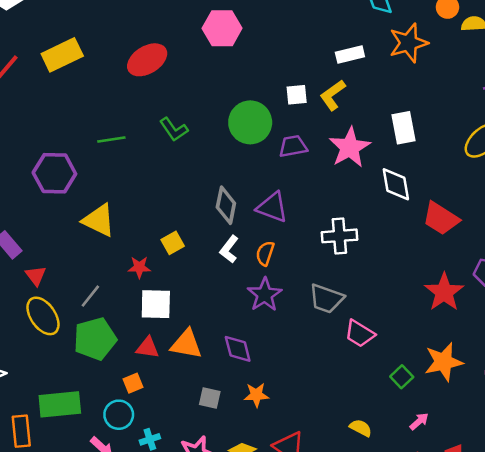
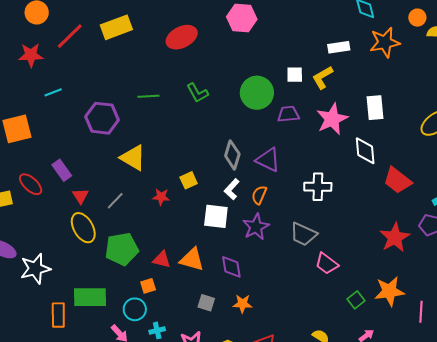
gray line: (90, 296) -> (115, 201), moved
white square: (156, 304) -> (216, 216), moved

